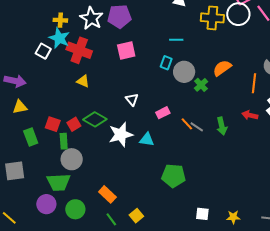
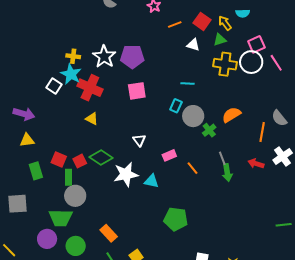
gray line: (197, 127) -> (222, 158), moved, turned 32

